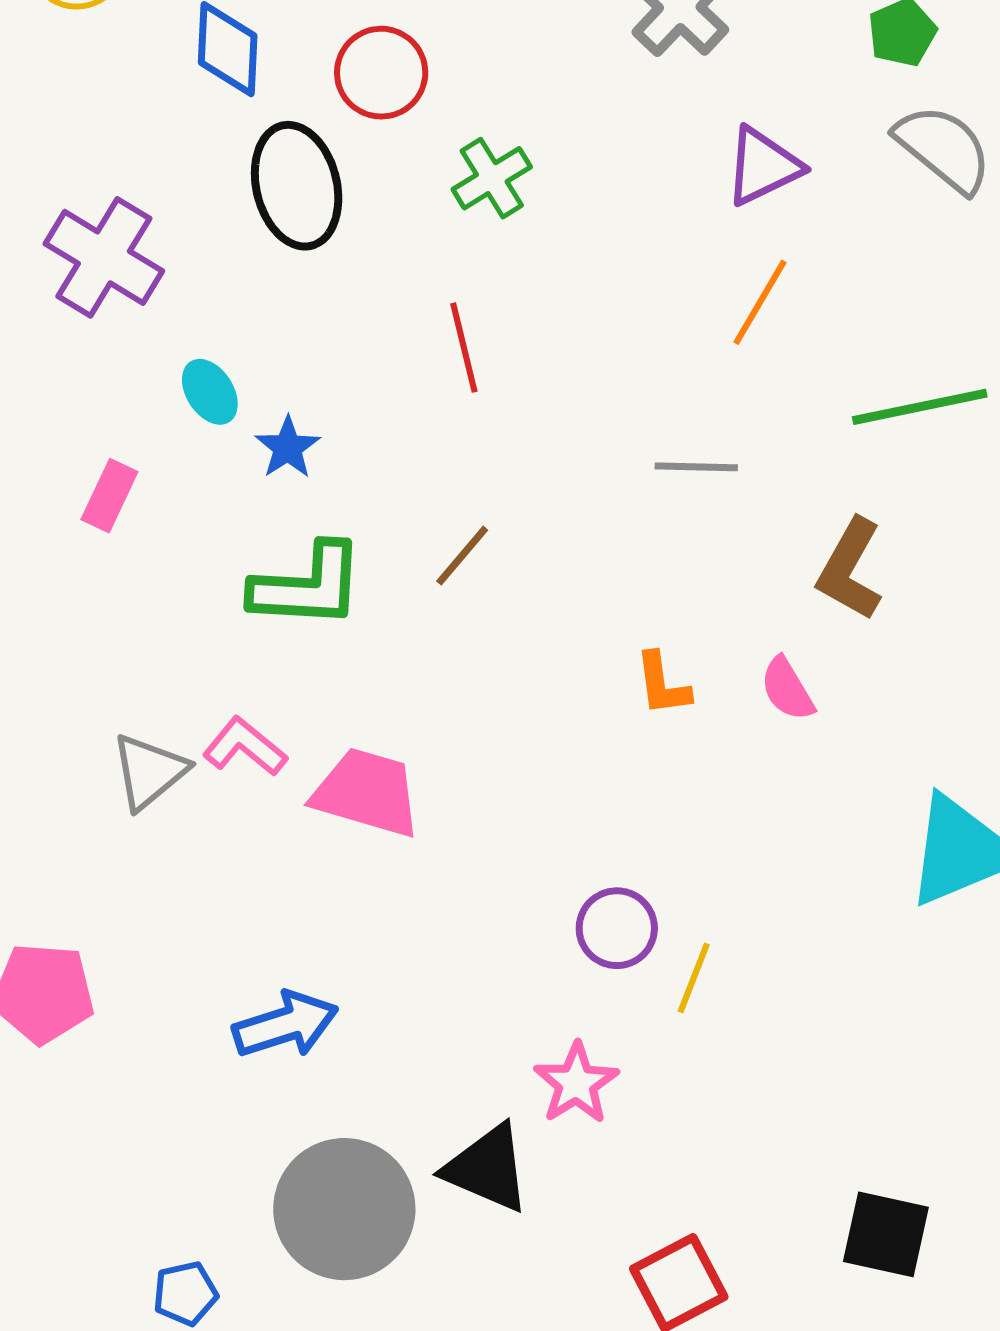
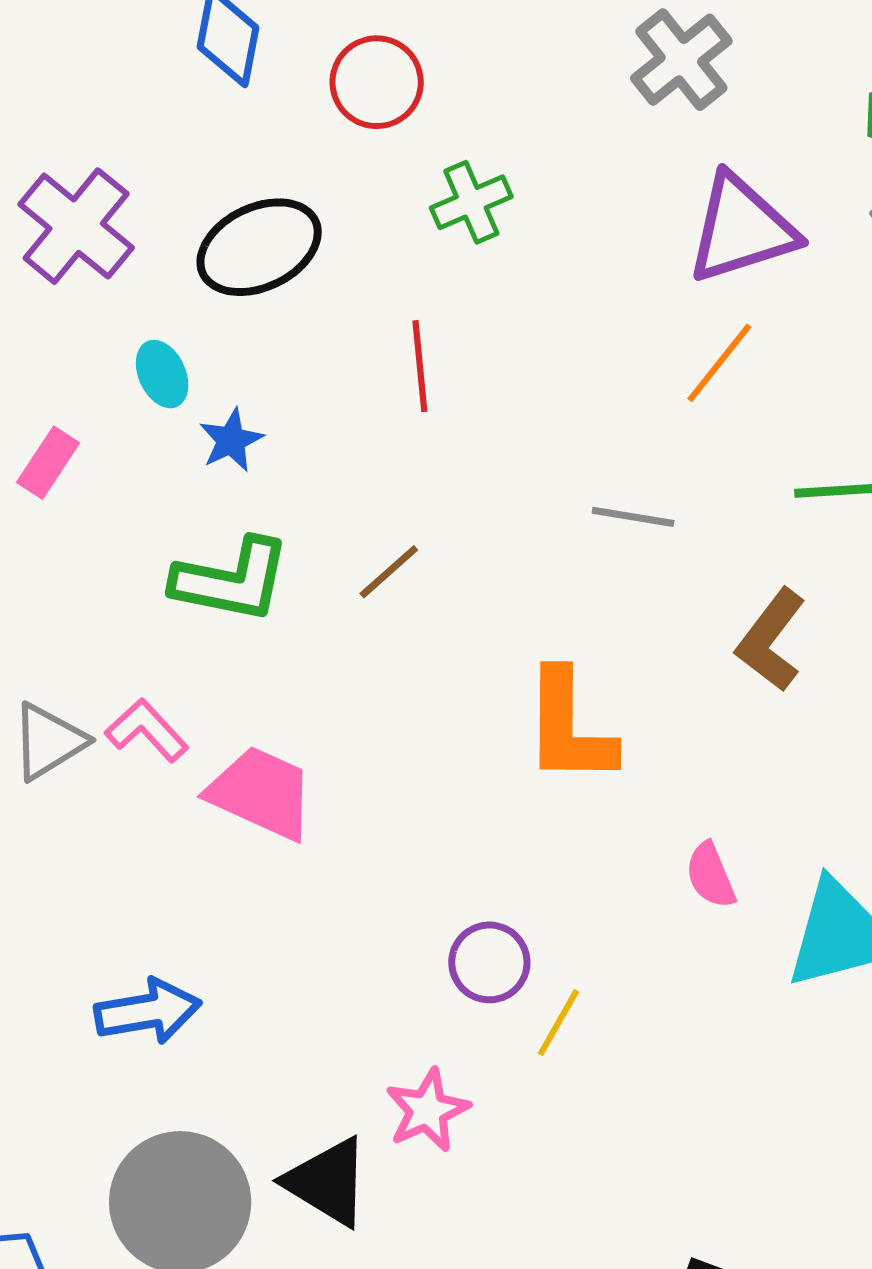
purple triangle: (763, 166) -> (742, 229), size x1.4
black ellipse: (297, 186) -> (259, 247), moved, turned 70
orange L-shape: (662, 684) -> (569, 727), size x1.8
pink semicircle: (787, 689) -> (711, 875), moved

